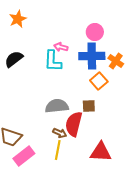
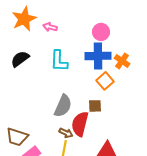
orange star: (18, 19) -> (24, 19), size x1.4
pink arrow: (61, 47) -> (50, 27), moved
gray semicircle: (57, 106) -> (63, 106), turned 120

